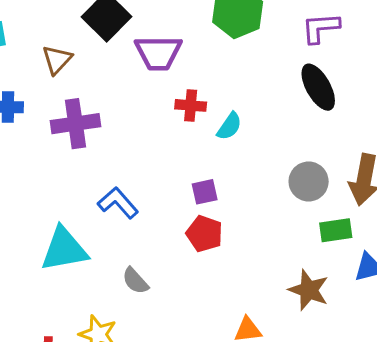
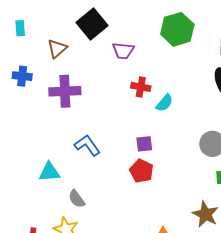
purple trapezoid: (158, 53) -> (123, 51), size x0.7
cyan triangle: (64, 249) -> (49, 172), size x0.7
gray semicircle: (135, 281) -> (77, 199), moved

